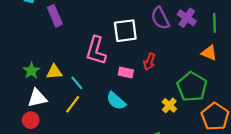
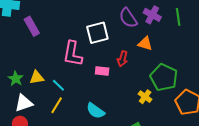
orange triangle: (209, 53) -> (145, 44), moved
cyan semicircle: (116, 101) -> (95, 111), moved

